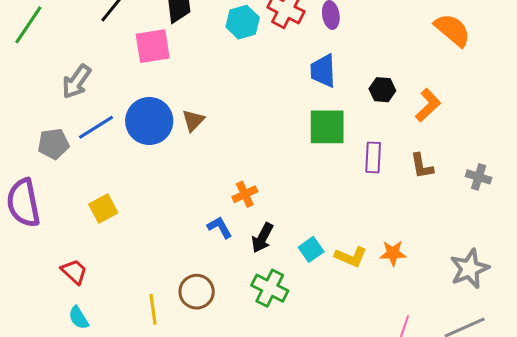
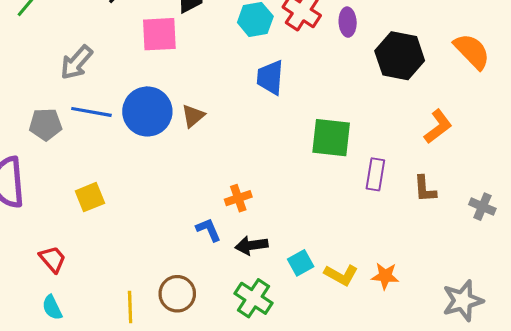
blue trapezoid: (323, 71) -> (270, 77), moved
black hexagon: (382, 90) -> (400, 56), moved, size x1.8
blue line: (96, 127) -> (91, 112), turned 36
black arrow: (262, 238) -> (252, 245), turned 48

